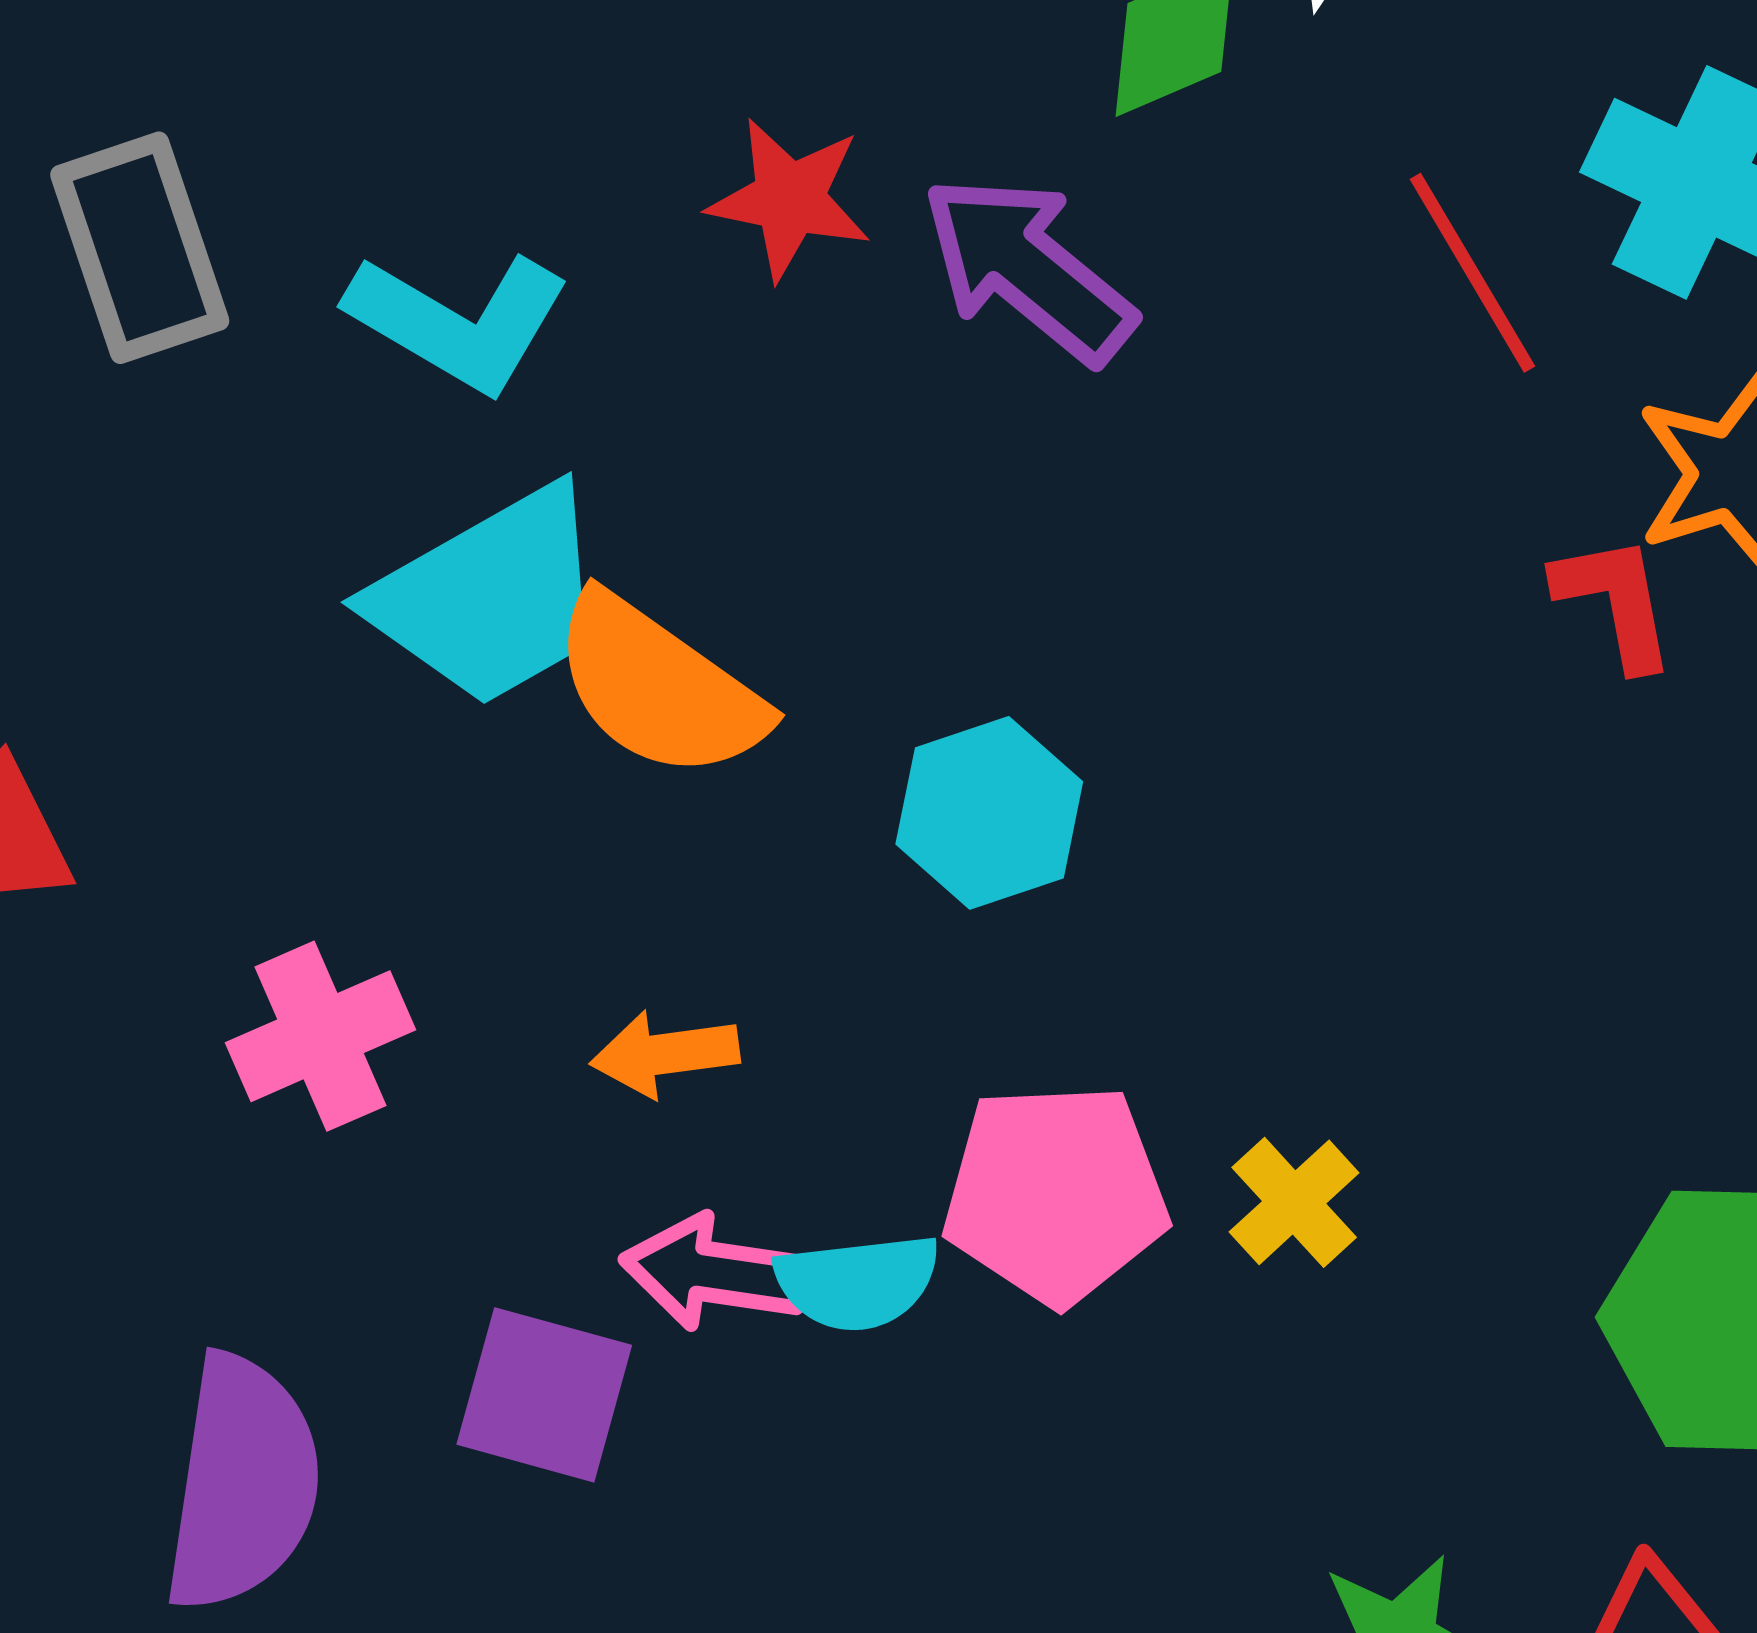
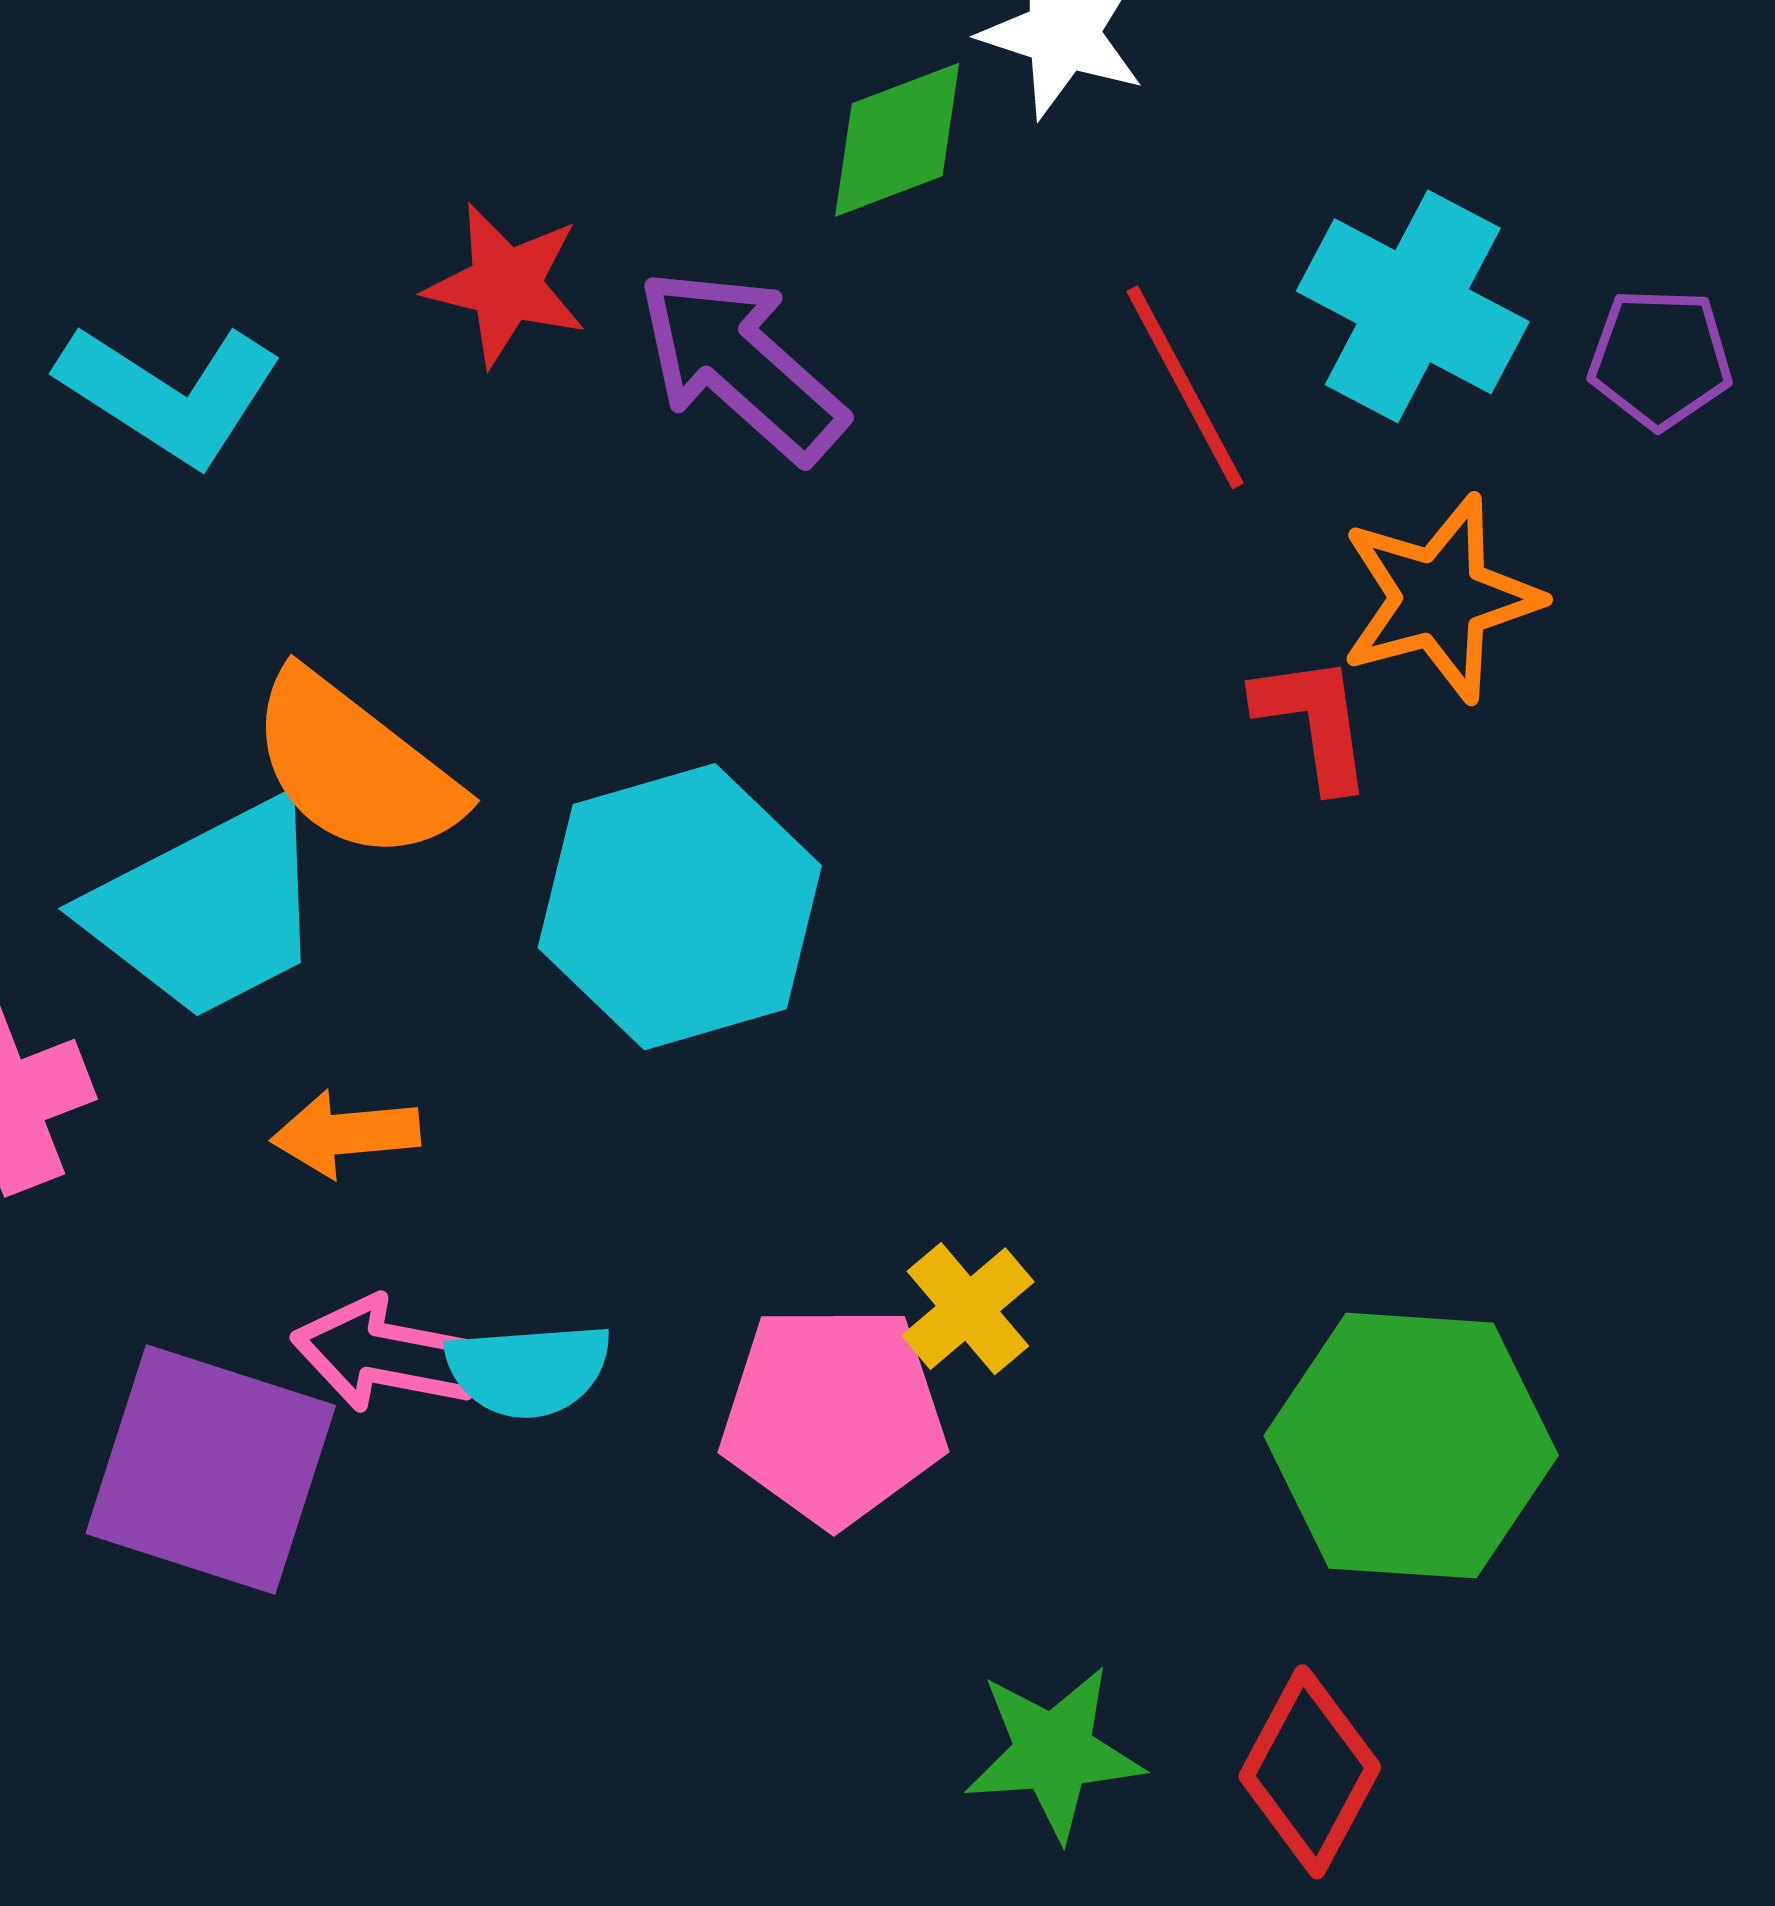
cyan trapezoid: (490, 597) -> (208, 909), moved
cyan hexagon: (989, 813) -> (680, 907), size x1.5
pink pentagon: (1056, 1194) -> (833, 1415), moved
purple square: (544, 1395) -> (211, 1470), size x1.4

